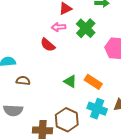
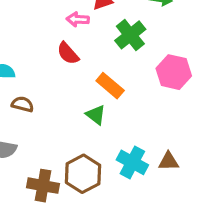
pink arrow: (59, 27) -> (78, 19), moved
orange rectangle: (93, 82) -> (110, 86), moved

